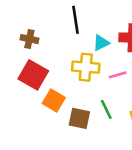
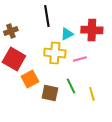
brown cross: (29, 39) -> (11, 31), turned -32
orange square: (54, 100) -> (30, 79), turned 30

